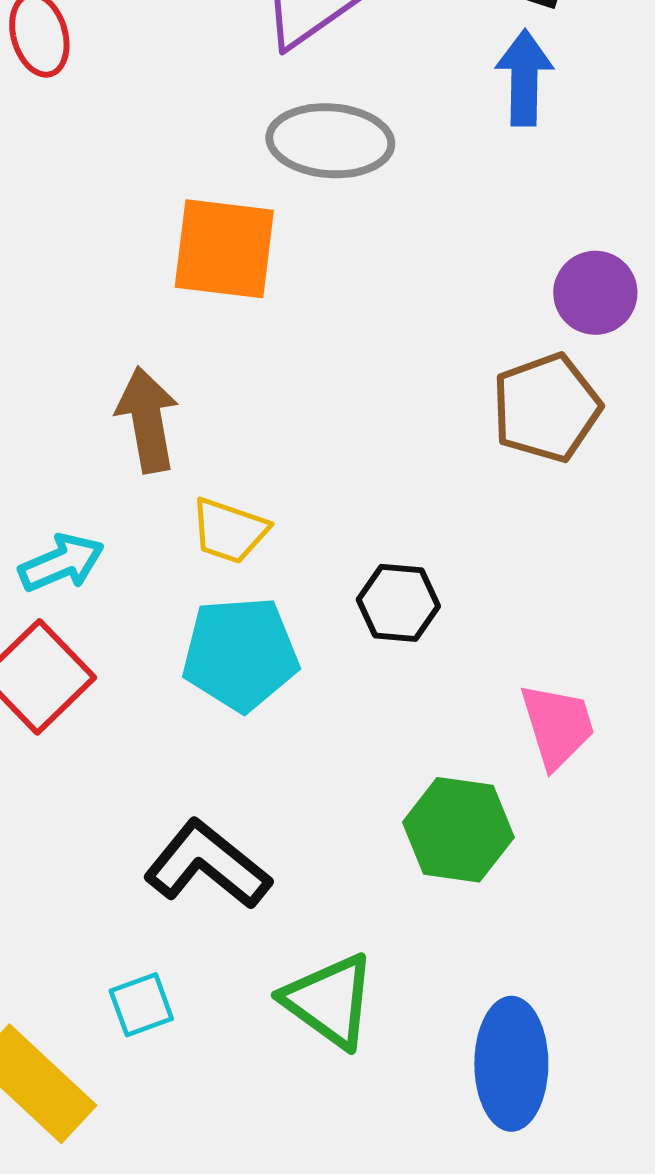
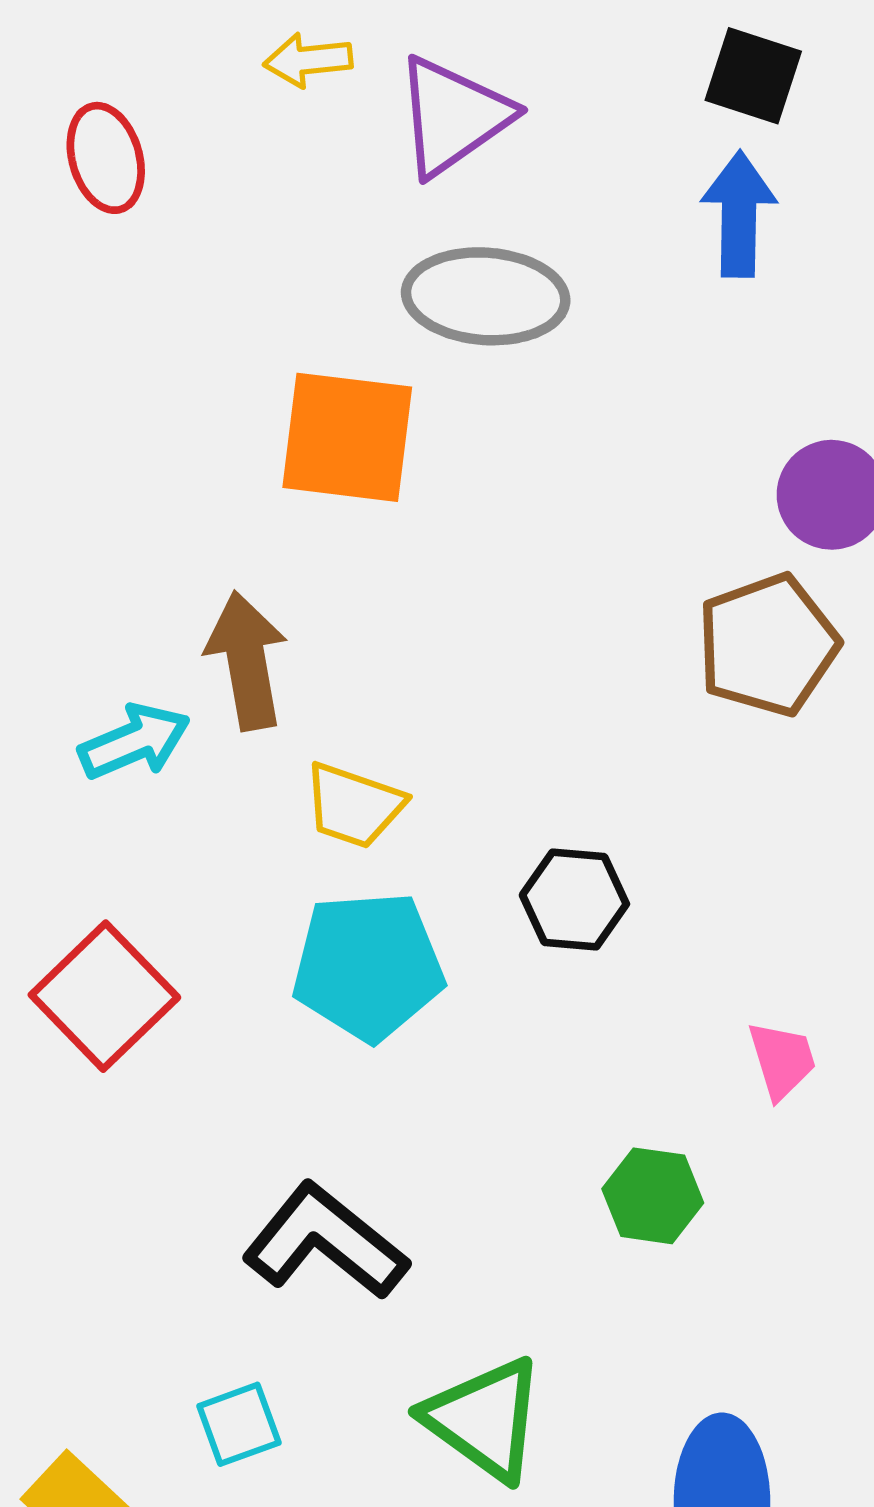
cyan arrow: (61, 563) -> (134, 742), moved
pink trapezoid: (557, 726) -> (782, 1060), size x0.7
green hexagon: (458, 830) -> (653, 1196), size x0.7

